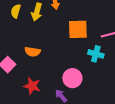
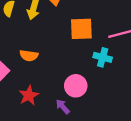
red star: (32, 86) -> (29, 95), turned 30

